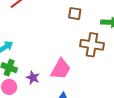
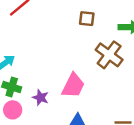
brown cross: (92, 45) -> (109, 55), turned 30

